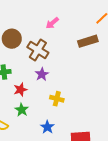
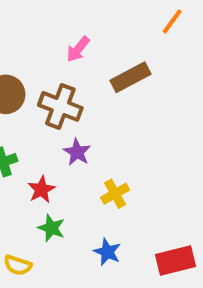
brown rectangle: (88, 41) -> (130, 77), moved
yellow cross: (57, 99) -> (115, 194), turned -32

